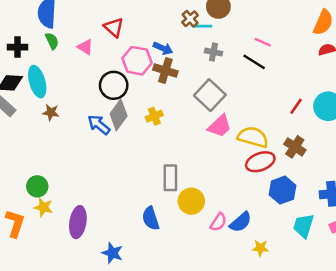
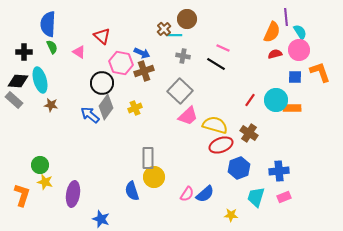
brown cross: (165, 71) -> (144, 71), turned -36
yellow circle: (191, 201) -> (154, 177), moved
yellow star: (260, 248) -> (231, 215), moved

